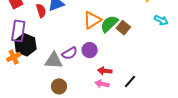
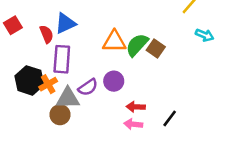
orange triangle: (92, 20) -> (114, 42), turned 36
purple rectangle: (18, 31) -> (62, 59), moved
orange cross: (14, 57) -> (48, 84), moved
brown circle: (59, 86) -> (60, 115), moved

